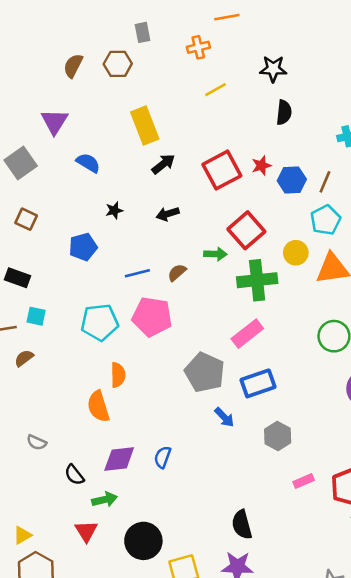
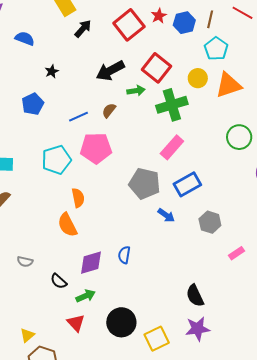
black arrow: (168, 214) -> (110, 71), moved, size x1.6

